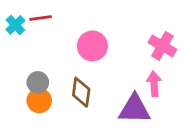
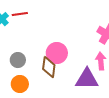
pink circle: (92, 46) -> (57, 53), moved
orange circle: (39, 101) -> (20, 84), moved

